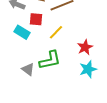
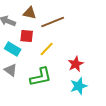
gray triangle: (28, 69) -> (11, 70), moved

